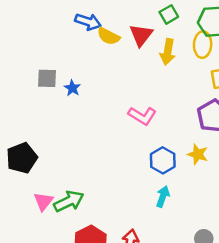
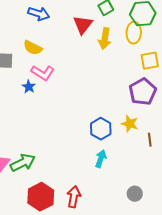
yellow semicircle: (109, 36) -> (33, 48), moved
blue star: (72, 88) -> (29, 87), moved
pink L-shape: (142, 116) -> (43, 73), moved

